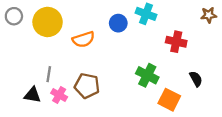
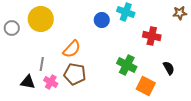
gray circle: (14, 16) -> (12, 28), moved
orange semicircle: (83, 39) -> (72, 49), moved, turned -30

